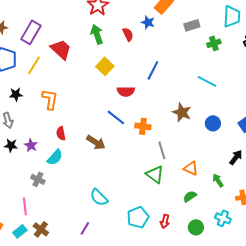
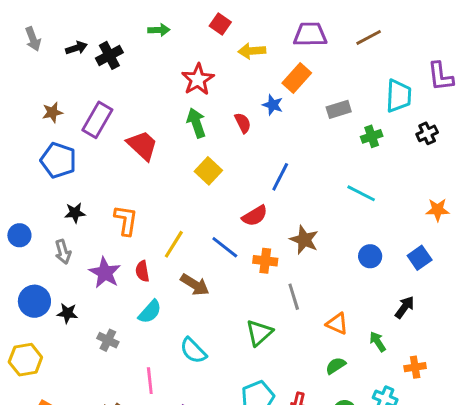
yellow line: (34, 65) -> (174, 244), moved
red semicircle: (126, 91) -> (255, 216), moved, turned -30
brown star: (182, 112) -> (304, 240), moved
black star: (11, 145) -> (67, 313), moved
purple star: (31, 145) -> (105, 273), moved, size x1.5
cyan semicircle: (55, 157) -> (150, 312), moved
green triangle: (155, 174) -> (259, 333), moved, turned 42
cyan semicircle: (99, 197) -> (193, 351), moved
pink line: (25, 206) -> (150, 381), moved

